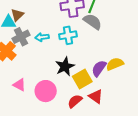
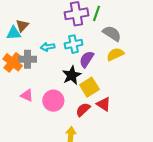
gray semicircle: (93, 22) -> (112, 33), moved
gray cross: (21, 37) -> (27, 59), moved, turned 30
yellow semicircle: (115, 64) -> (115, 54), moved
purple semicircle: (99, 68) -> (87, 59), moved

